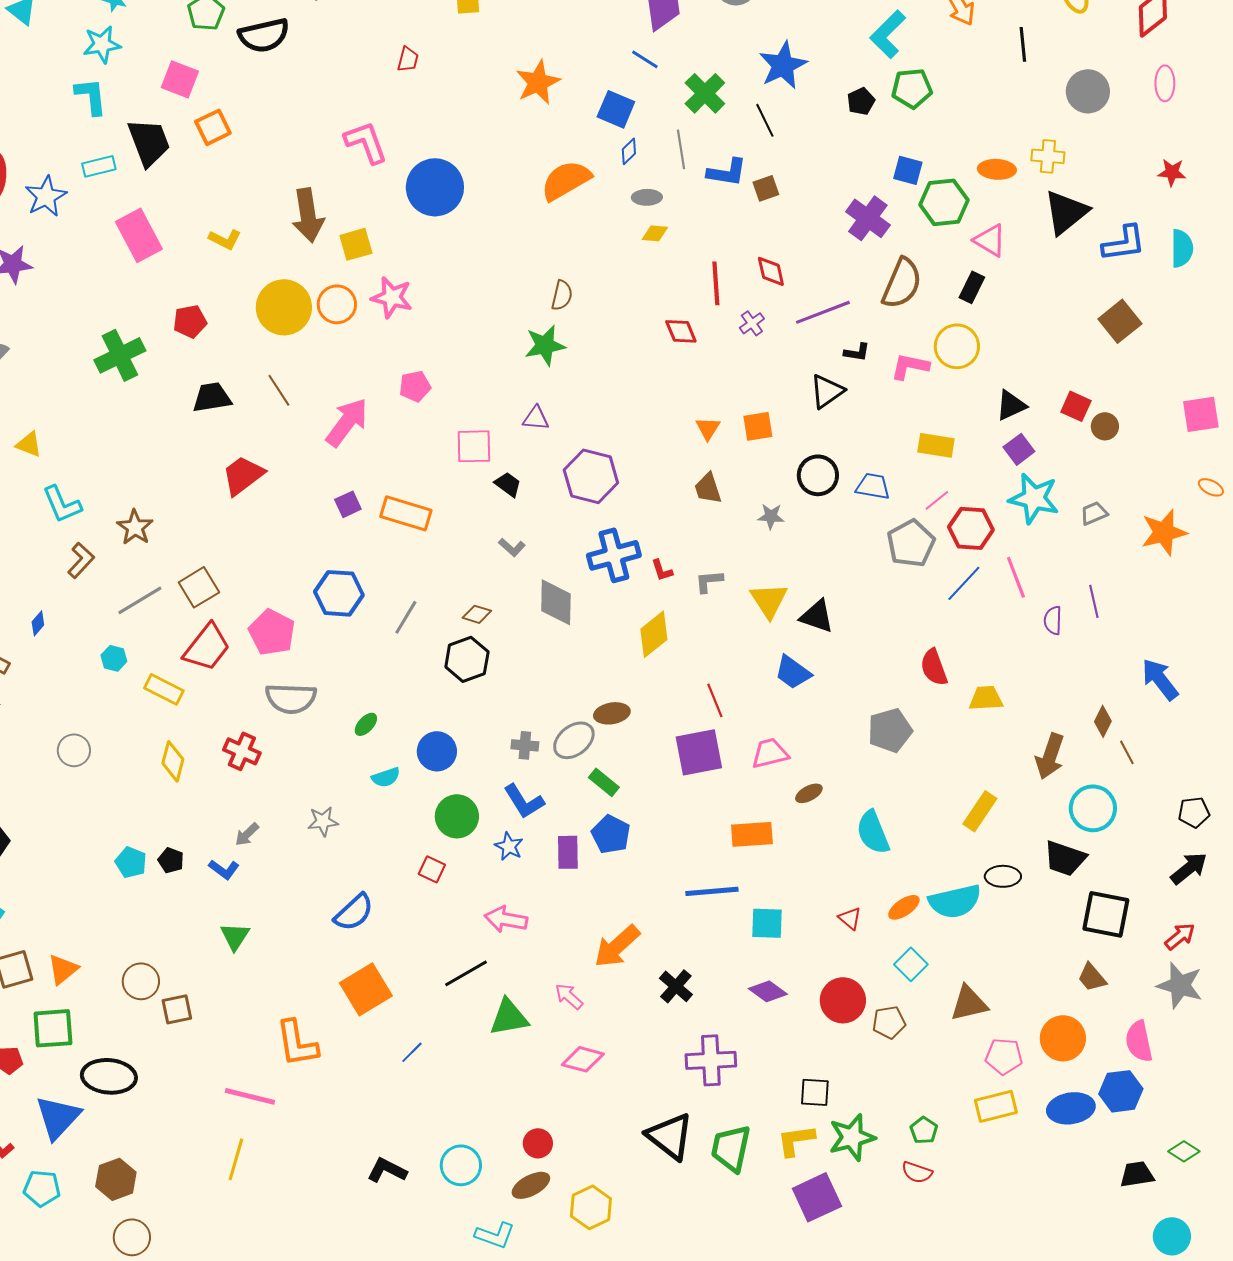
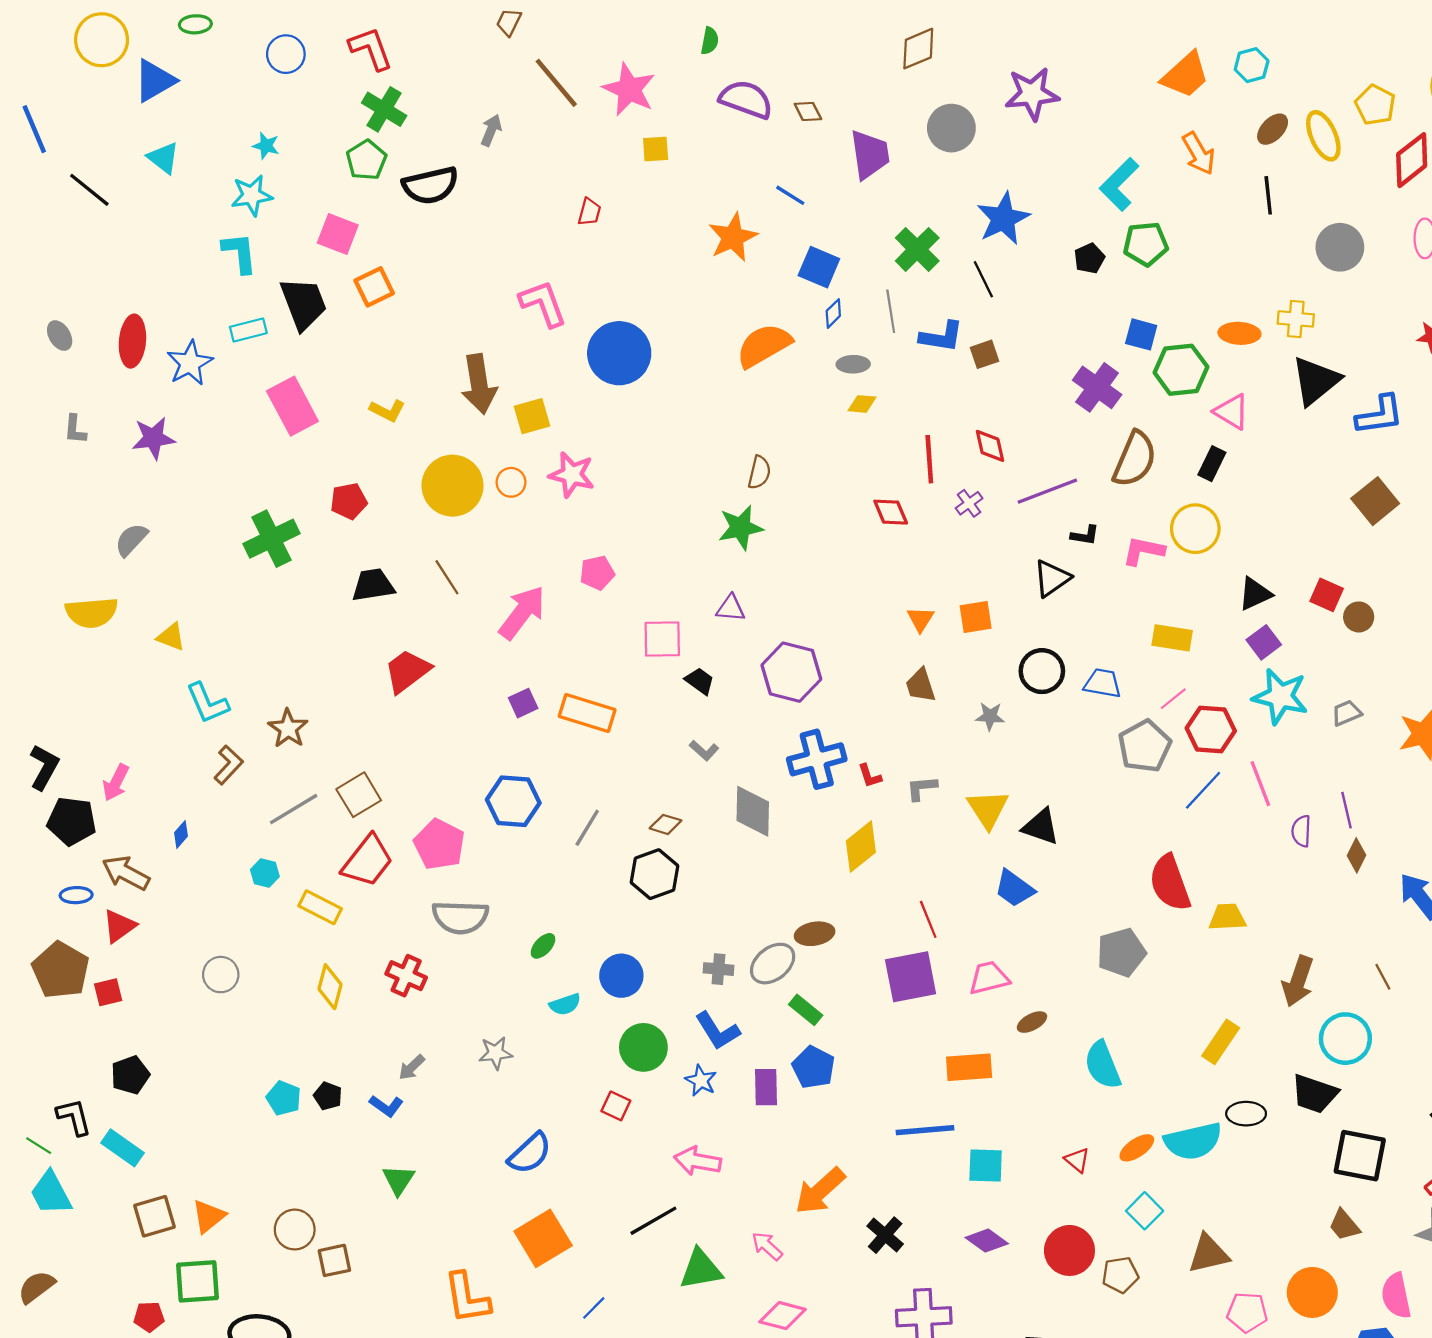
blue line: (645, 59) -> (790, 195), moved
orange circle: (337, 304) -> (511, 482), size x0.7
red semicircle: (934, 667) -> (1170, 883), size x1.4
brown diamond: (1103, 721) -> (1356, 855), moved

